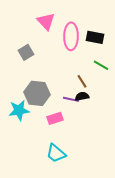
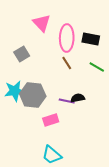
brown line: (82, 81) -> (67, 63), moved
cyan star: (19, 110) -> (15, 91), moved

